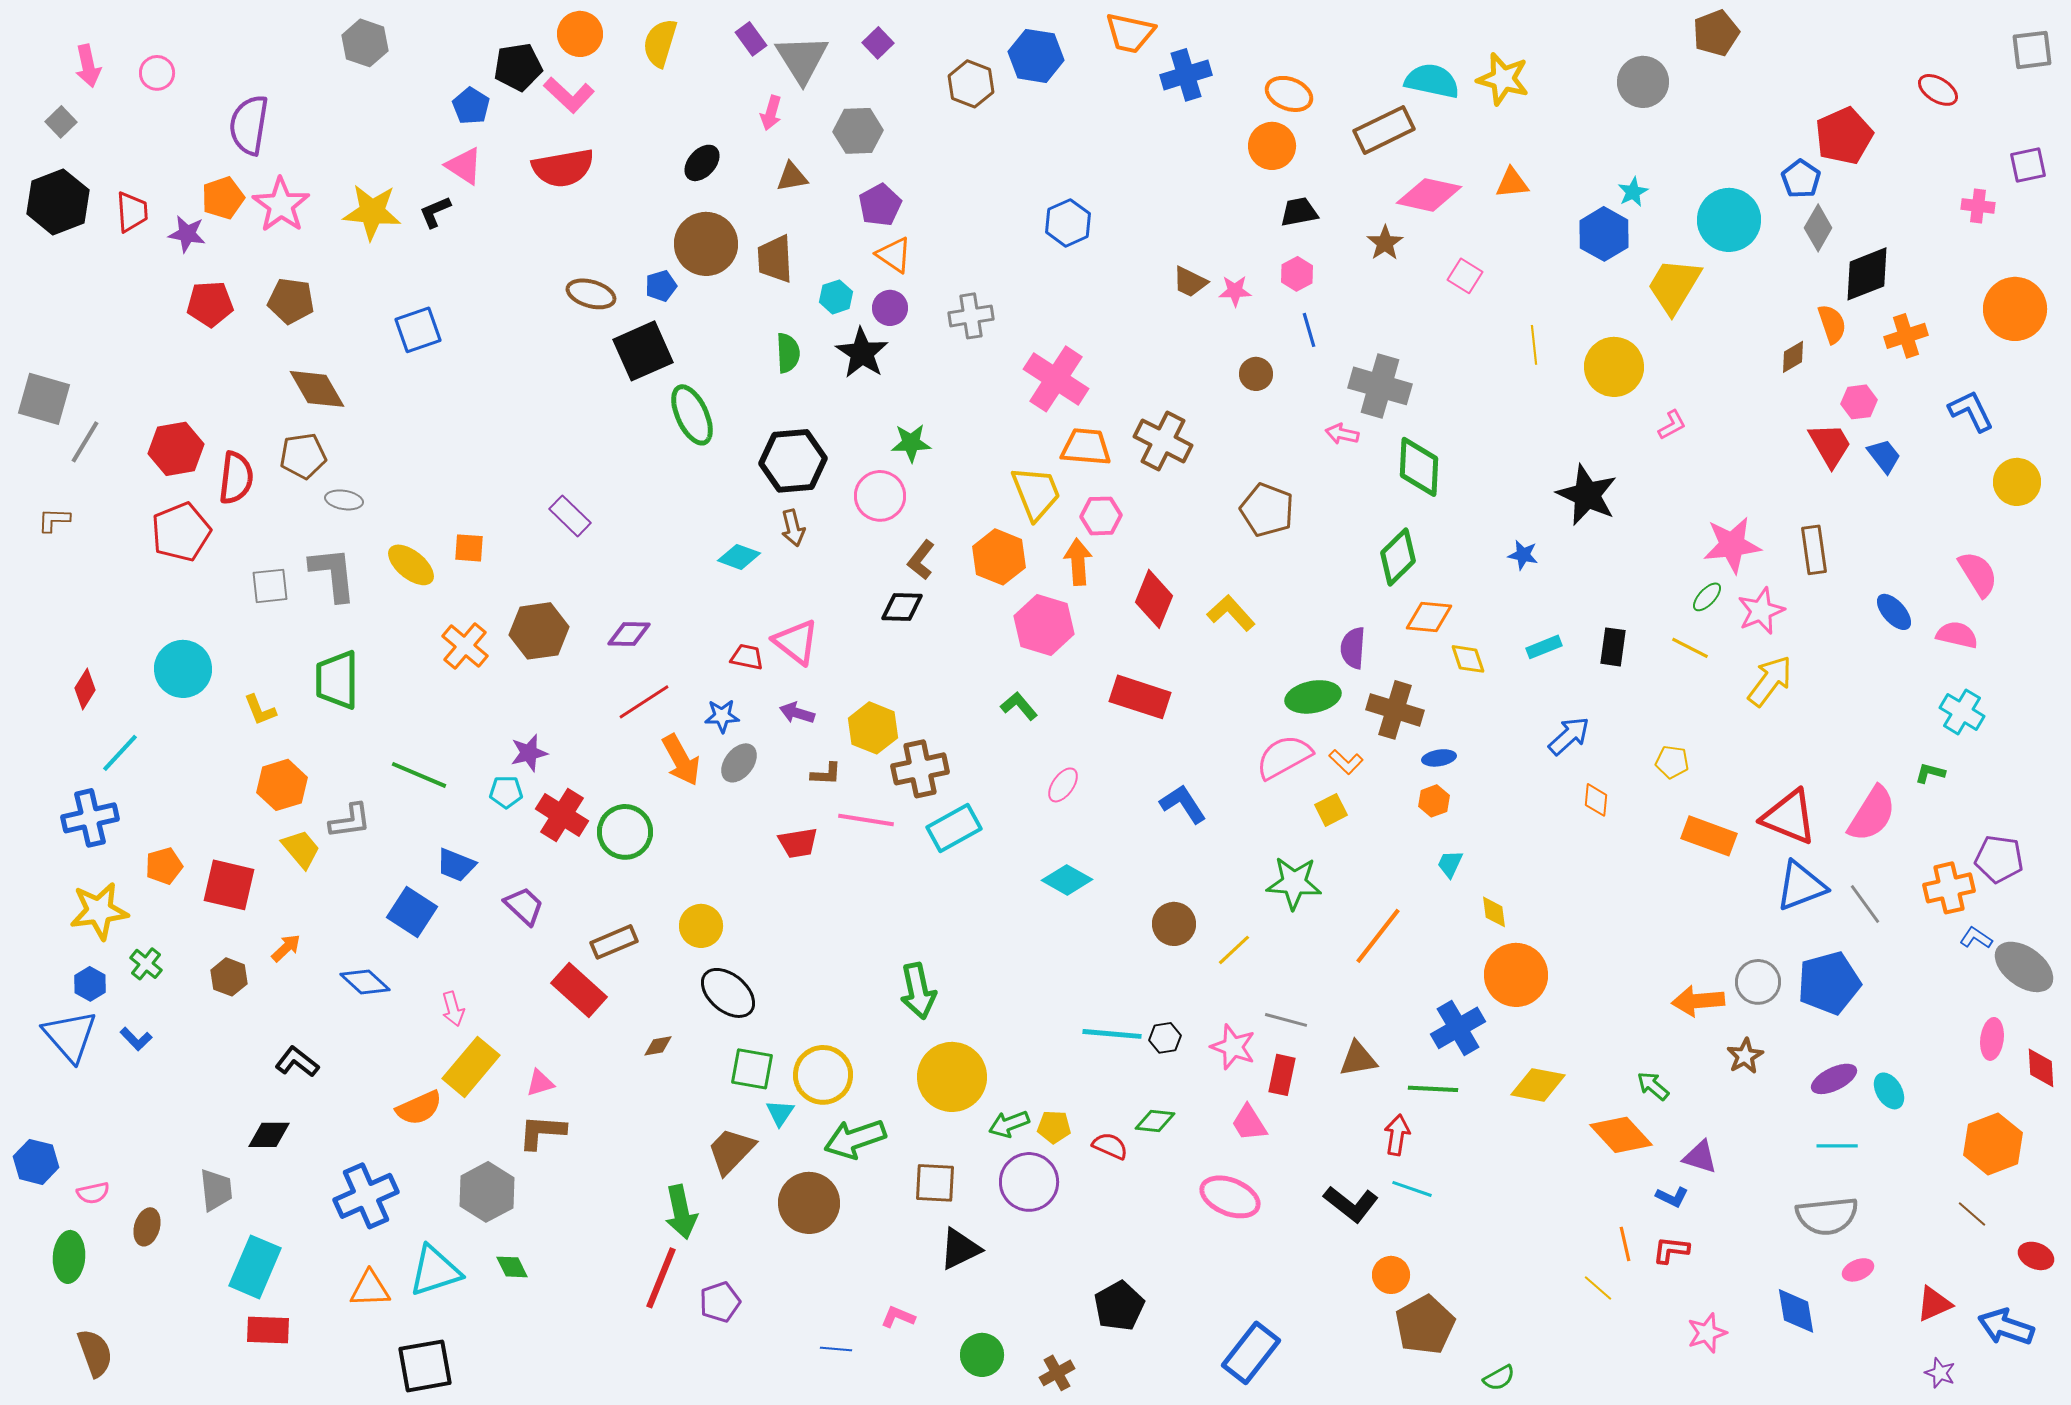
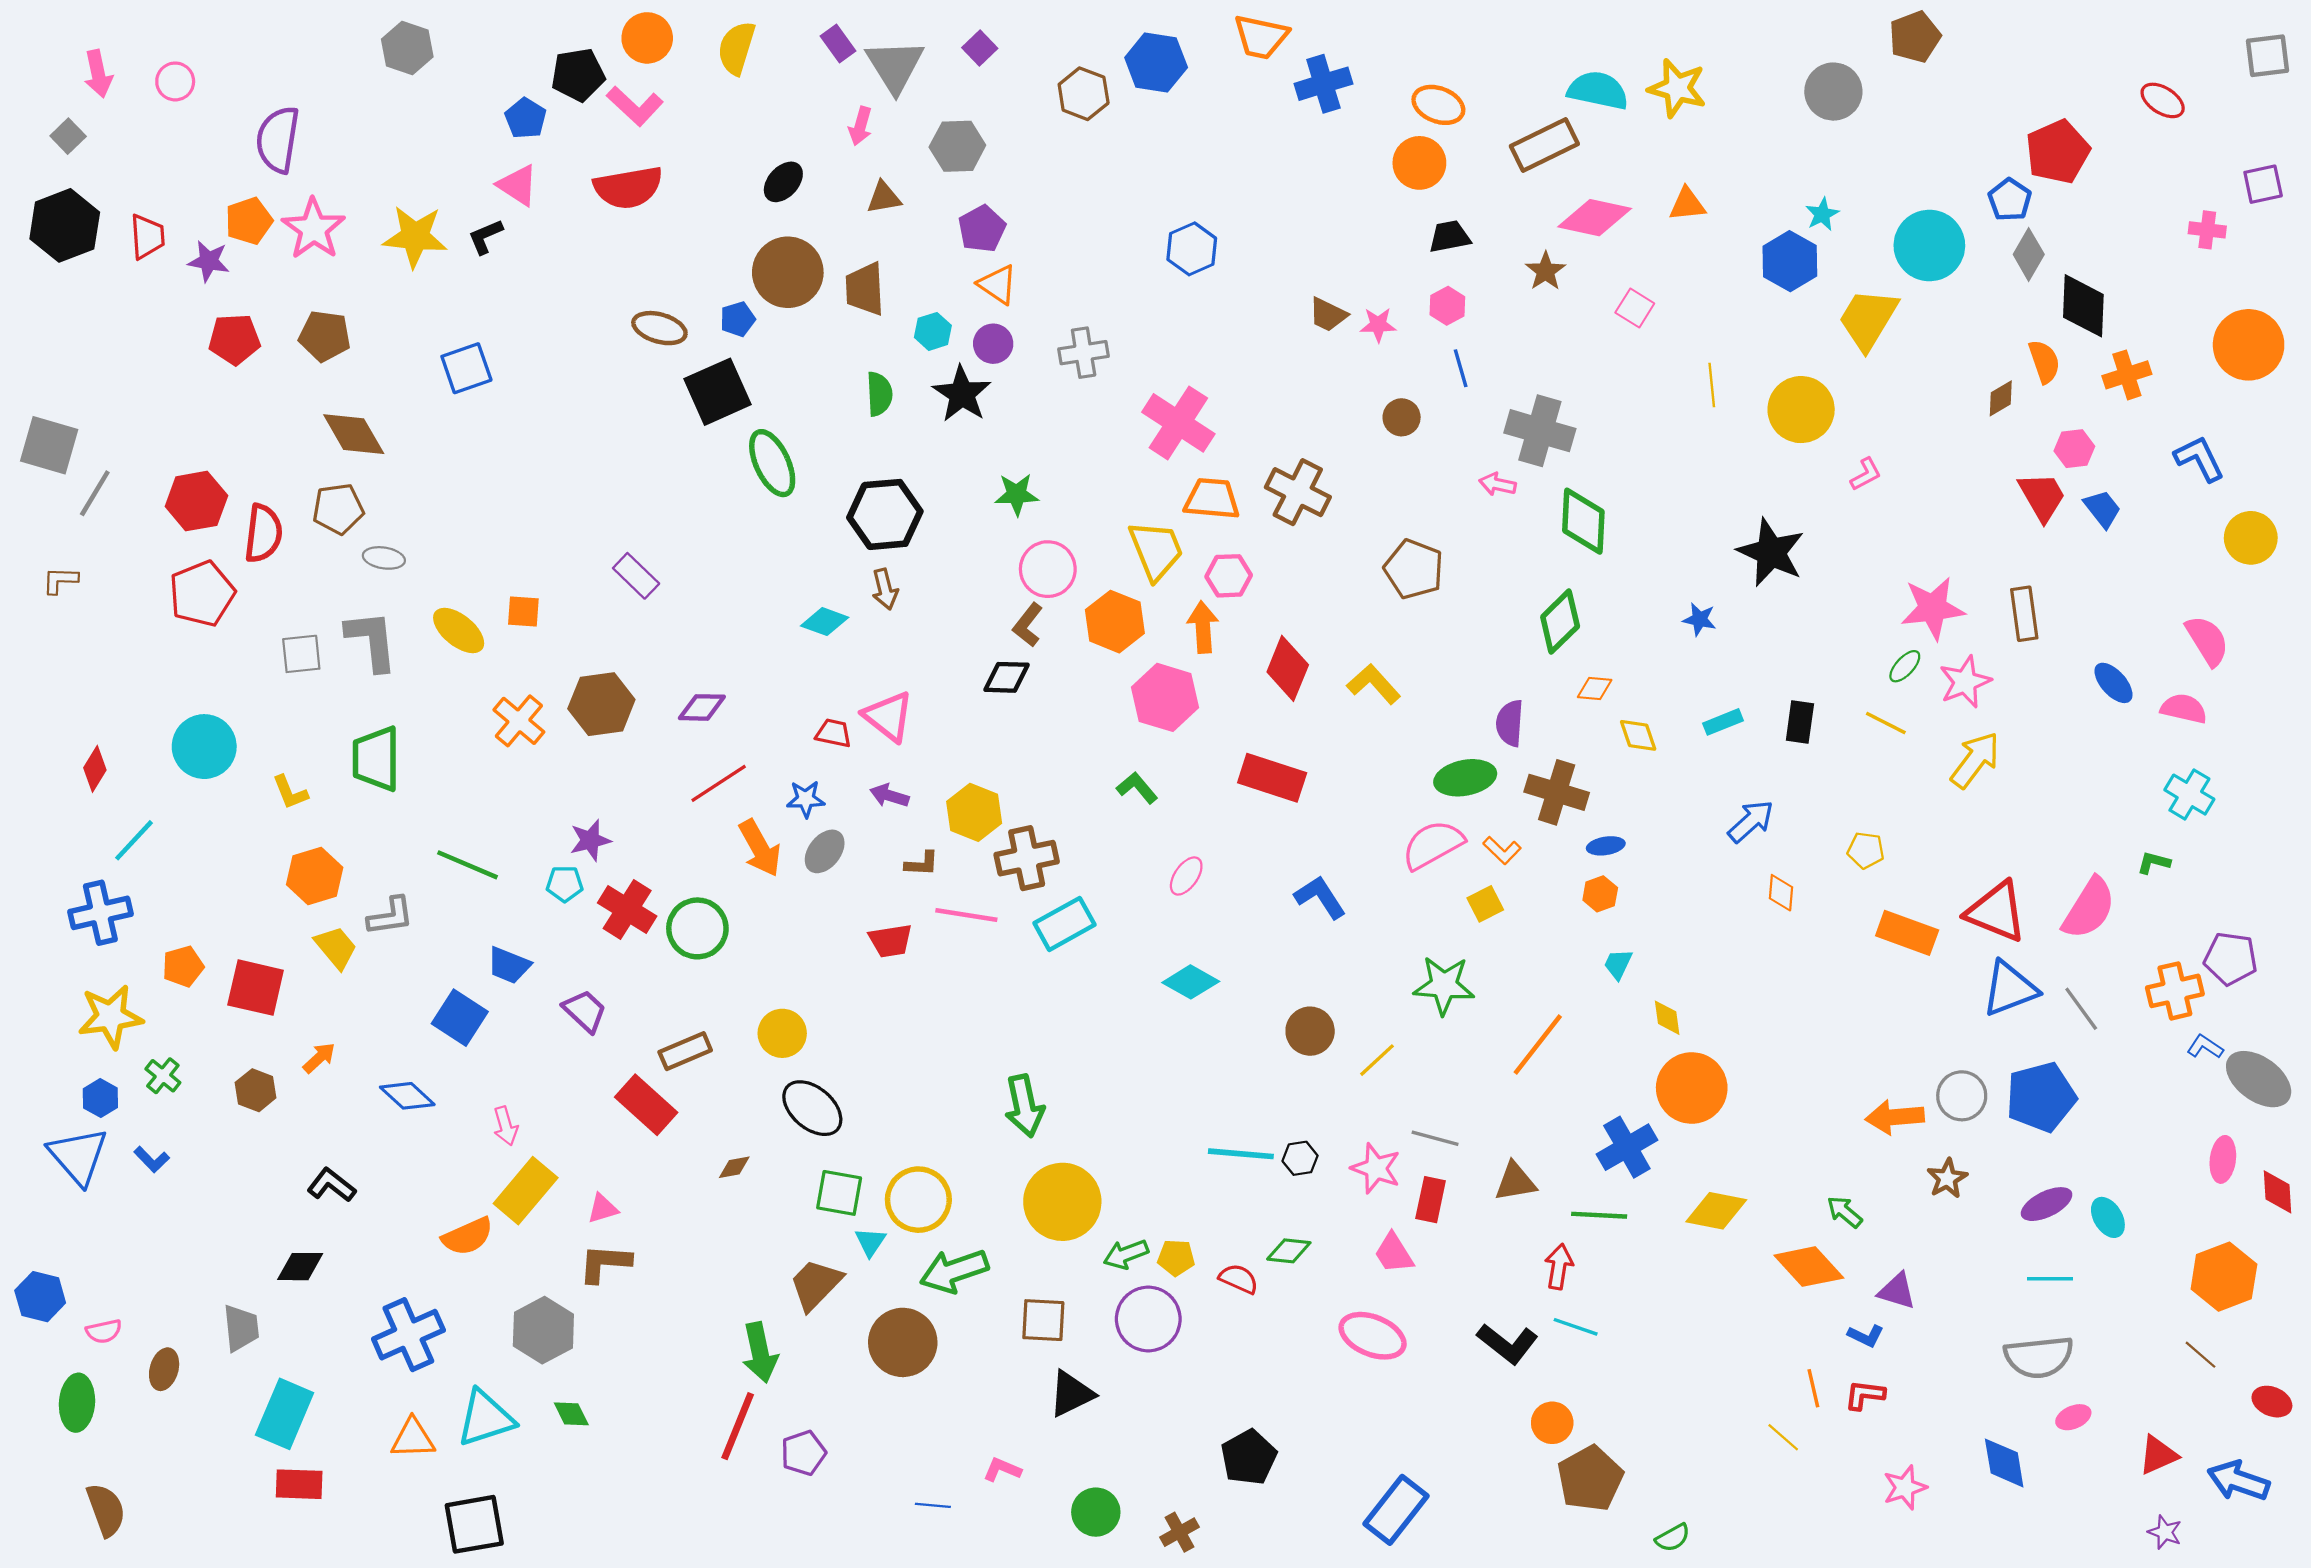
black diamond: (1867, 274) -> (2083, 306), turned -66
pink circle: (880, 496) -> (1048, 569), moved
orange diamond: (1429, 617) -> (1595, 689), size x0.7

